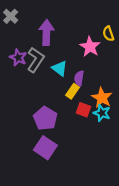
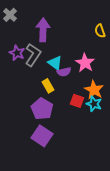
pink star: (90, 47) -> (85, 63), moved
purple semicircle: (79, 78) -> (64, 72), moved, turned -112
yellow rectangle: (73, 91) -> (48, 86), moved, turned -64

